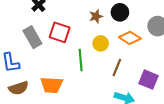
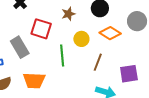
brown star: (96, 16) -> (68, 14), moved
gray rectangle: (32, 37) -> (20, 47), moved
purple square: (149, 80) -> (129, 74), turned -30

